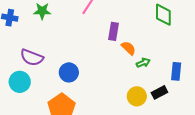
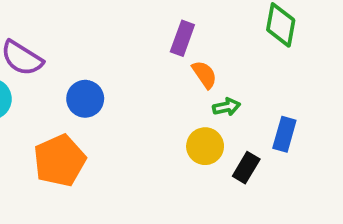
black rectangle: (159, 92) -> (246, 168), turned -42
yellow circle: (137, 96) -> (205, 146), moved

